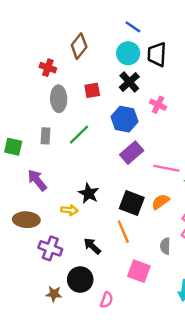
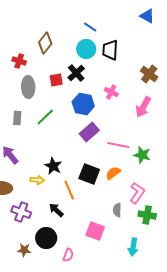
black cross: (129, 82) -> (76, 73), moved
orange line: (123, 232) -> (69, 190), moved

